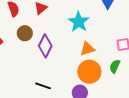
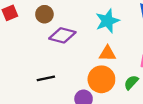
purple diamond: (45, 46) -> (62, 35), turned 60
black line: (43, 86) -> (46, 78), turned -49

